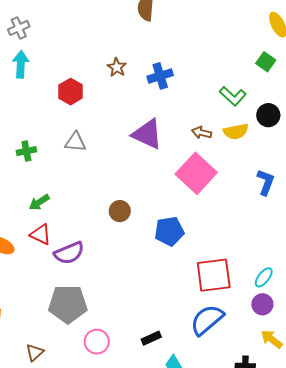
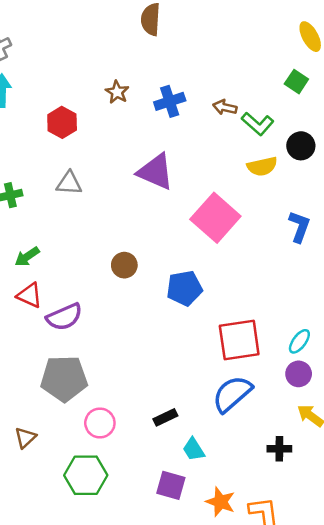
brown arrow: (202, 133) -> (225, 107), moved

